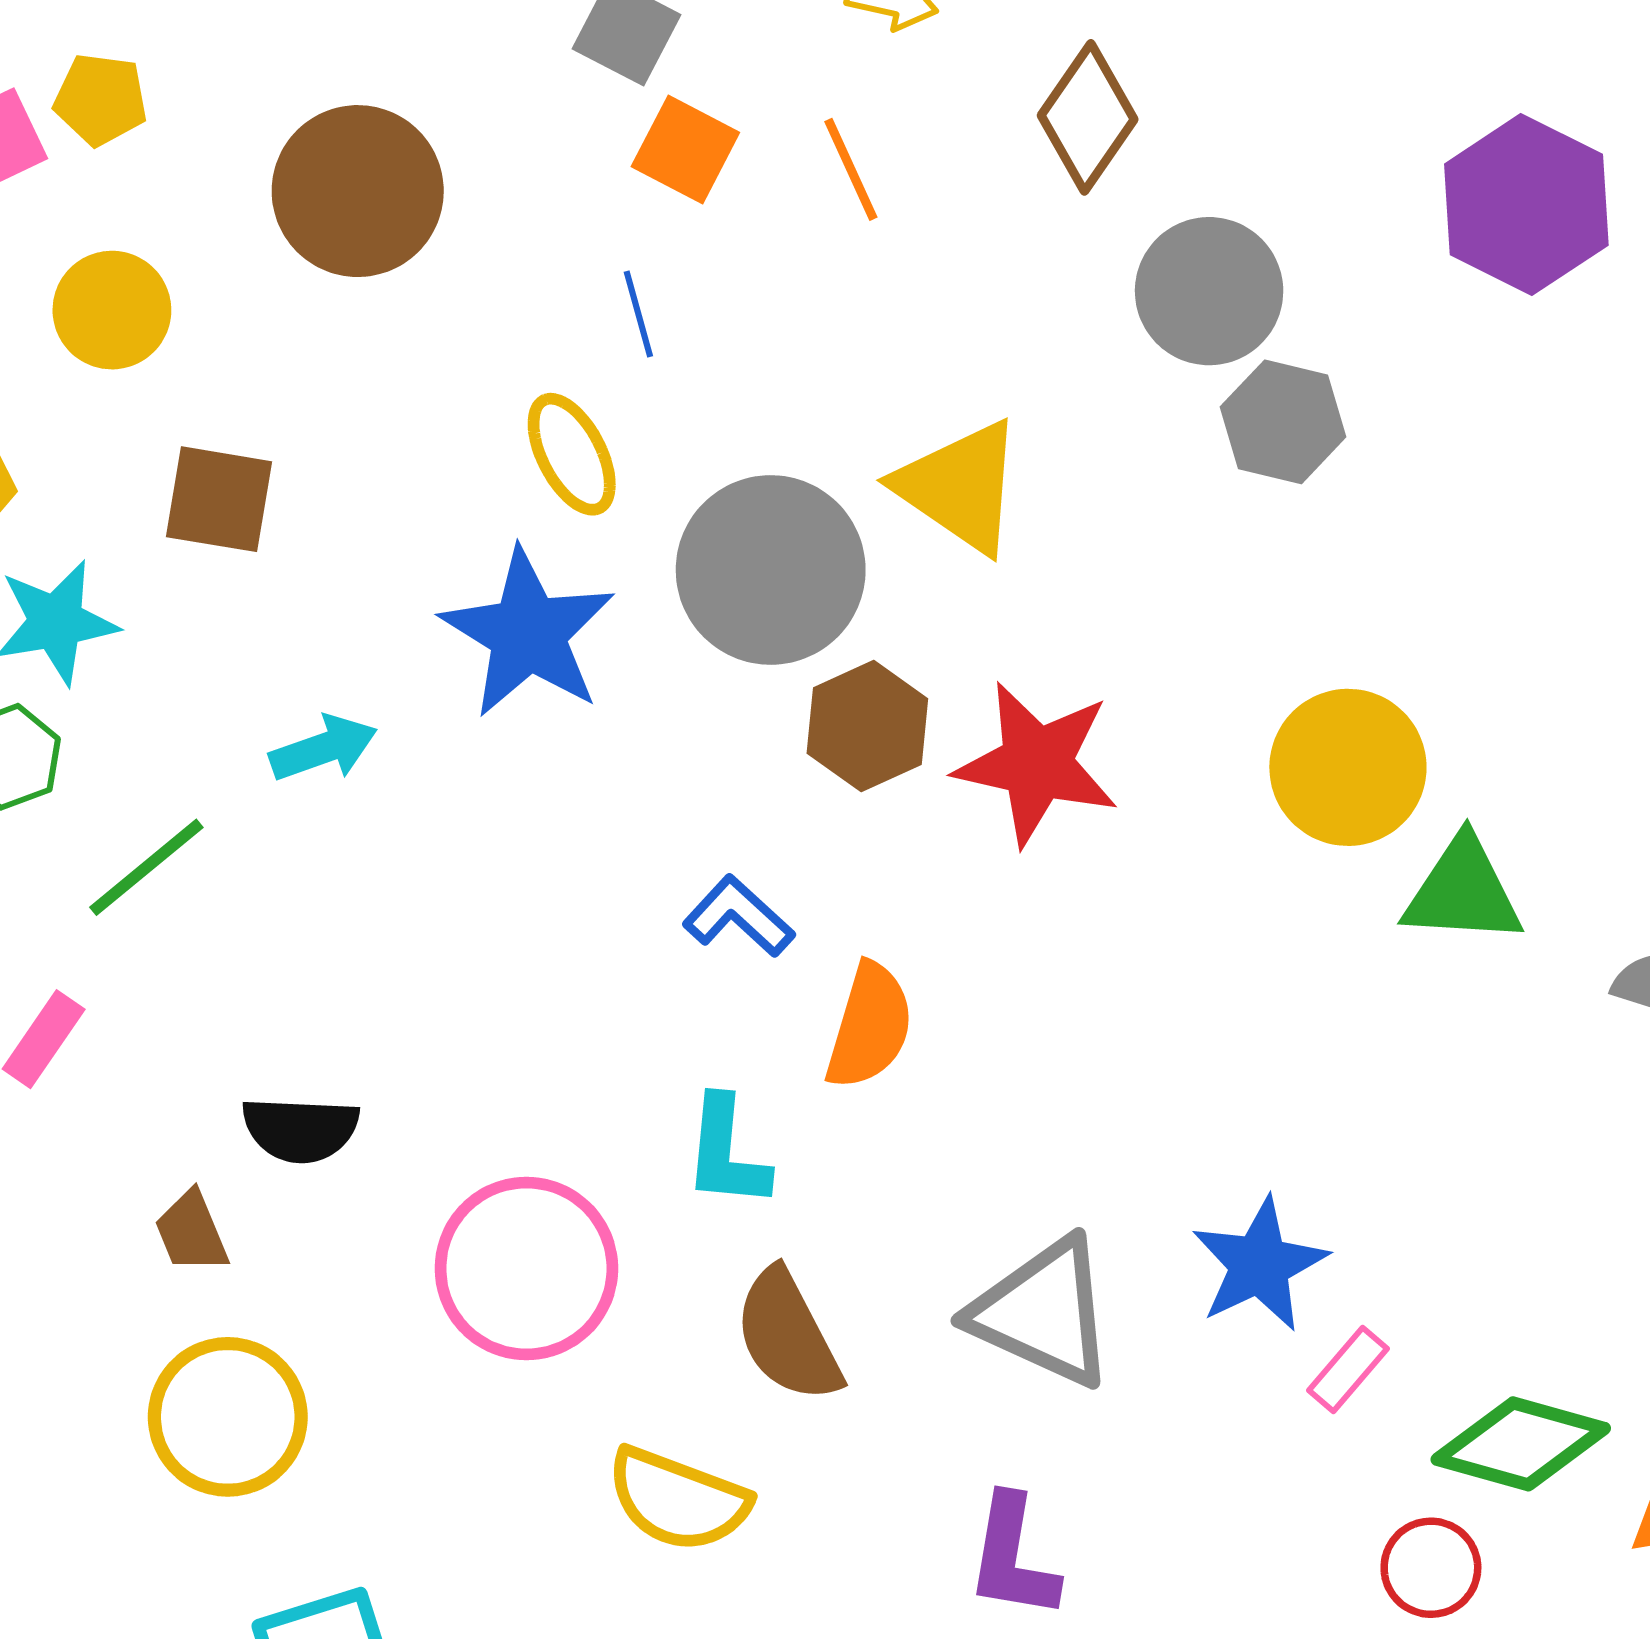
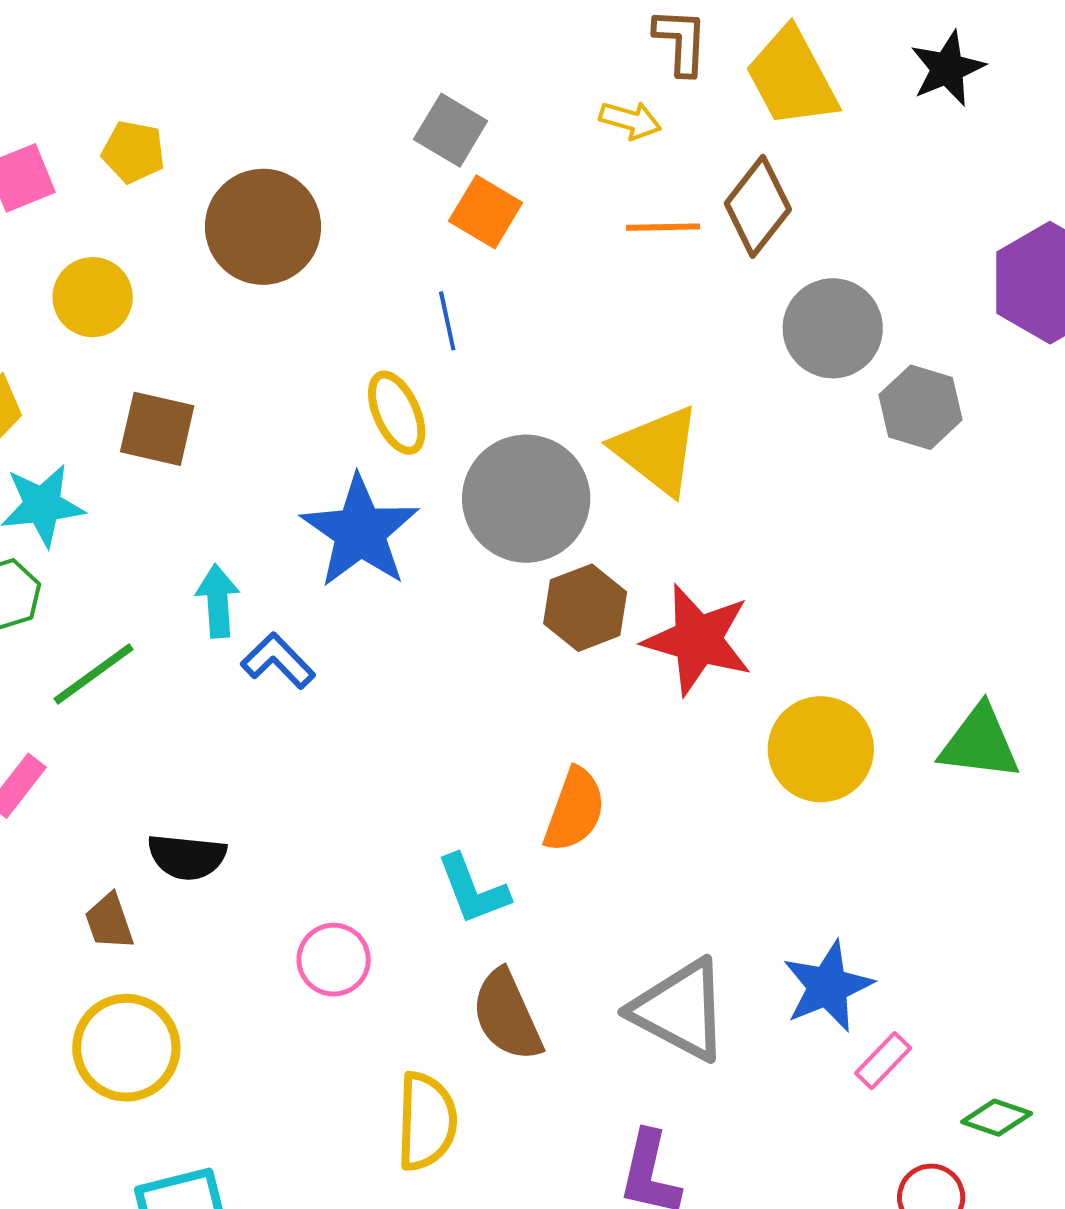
yellow pentagon: (101, 99) -> (133, 152), moved
orange line: (851, 169) -> (663, 227), moved, turned -70
gray hexagon: (1283, 422) -> (921, 407), moved
cyan arrow: (323, 748) -> (218, 601), turned -78
yellow circle: (1348, 767) -> (821, 749), moved
blue L-shape: (739, 916) -> (278, 661), moved
cyan L-shape: (726, 1153) -> (473, 889), turned -30
pink circle: (526, 1268) -> (334, 960), size x0.6
green diamond: (1521, 1444) -> (997, 1118), size x0.6
yellow semicircle: (678, 1500) -> (426, 1121), turned -112

